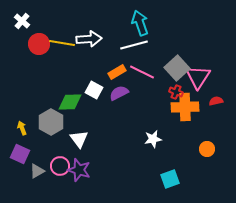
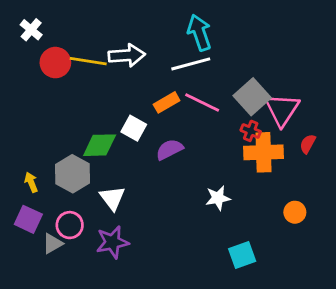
purple semicircle: (119, 93) -> (169, 149), moved
red semicircle: (216, 101) -> (308, 144), turned -48
pink circle: (60, 166) -> (70, 225), moved
purple star: (79, 170) -> (112, 242), turned -30

